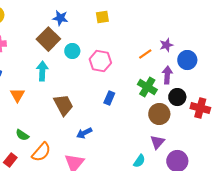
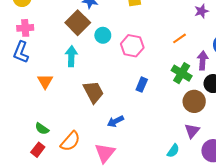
purple star: (166, 45) -> (201, 11), moved
green semicircle: (22, 135) -> (42, 129), moved

